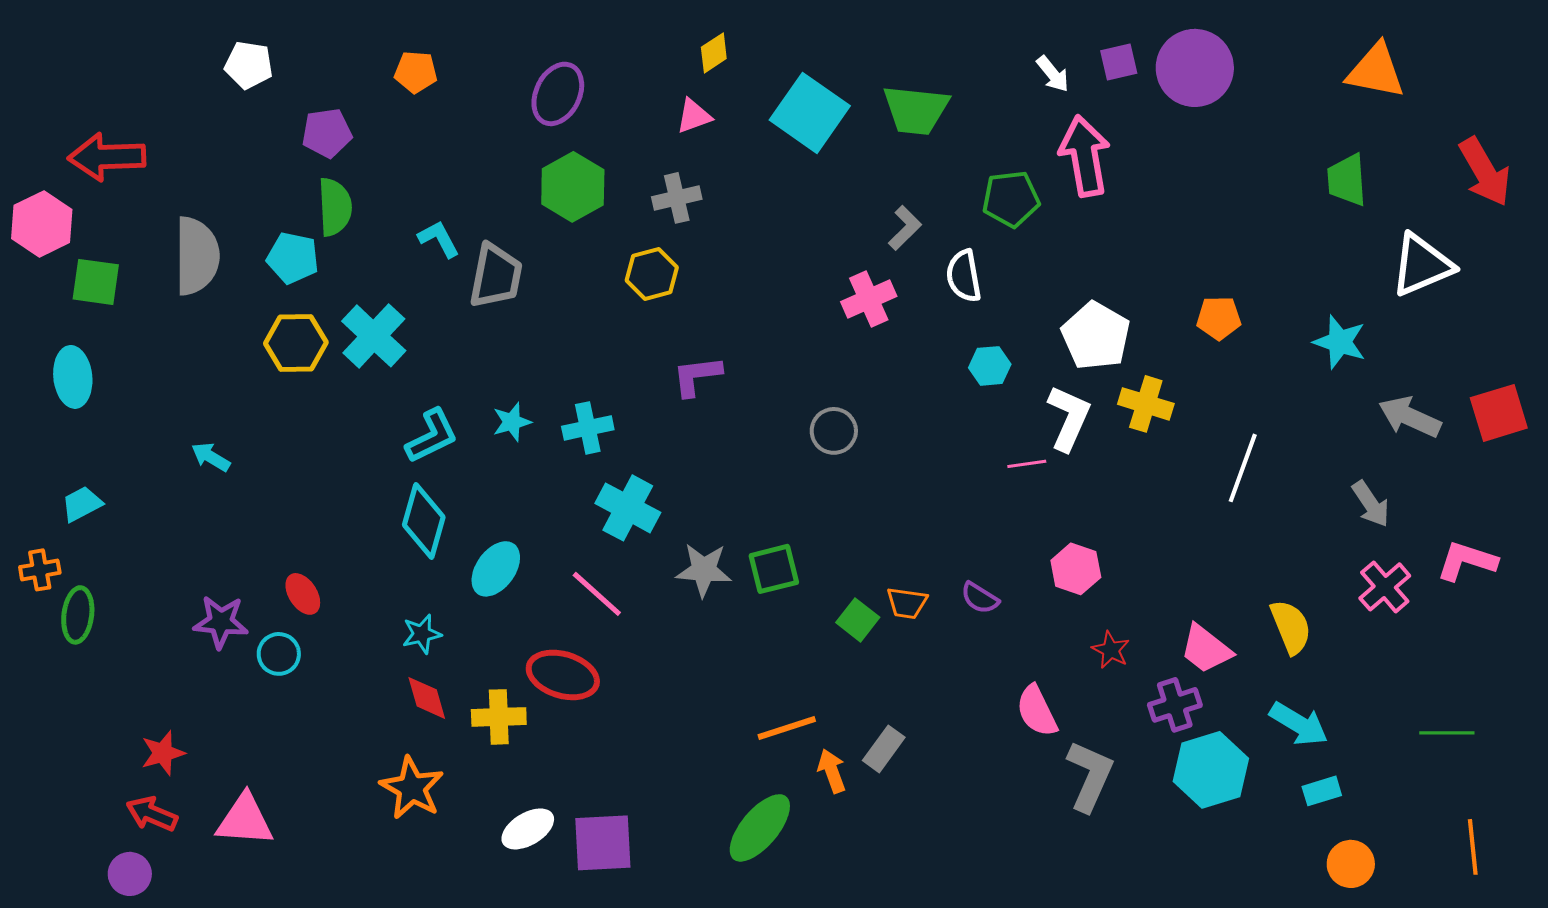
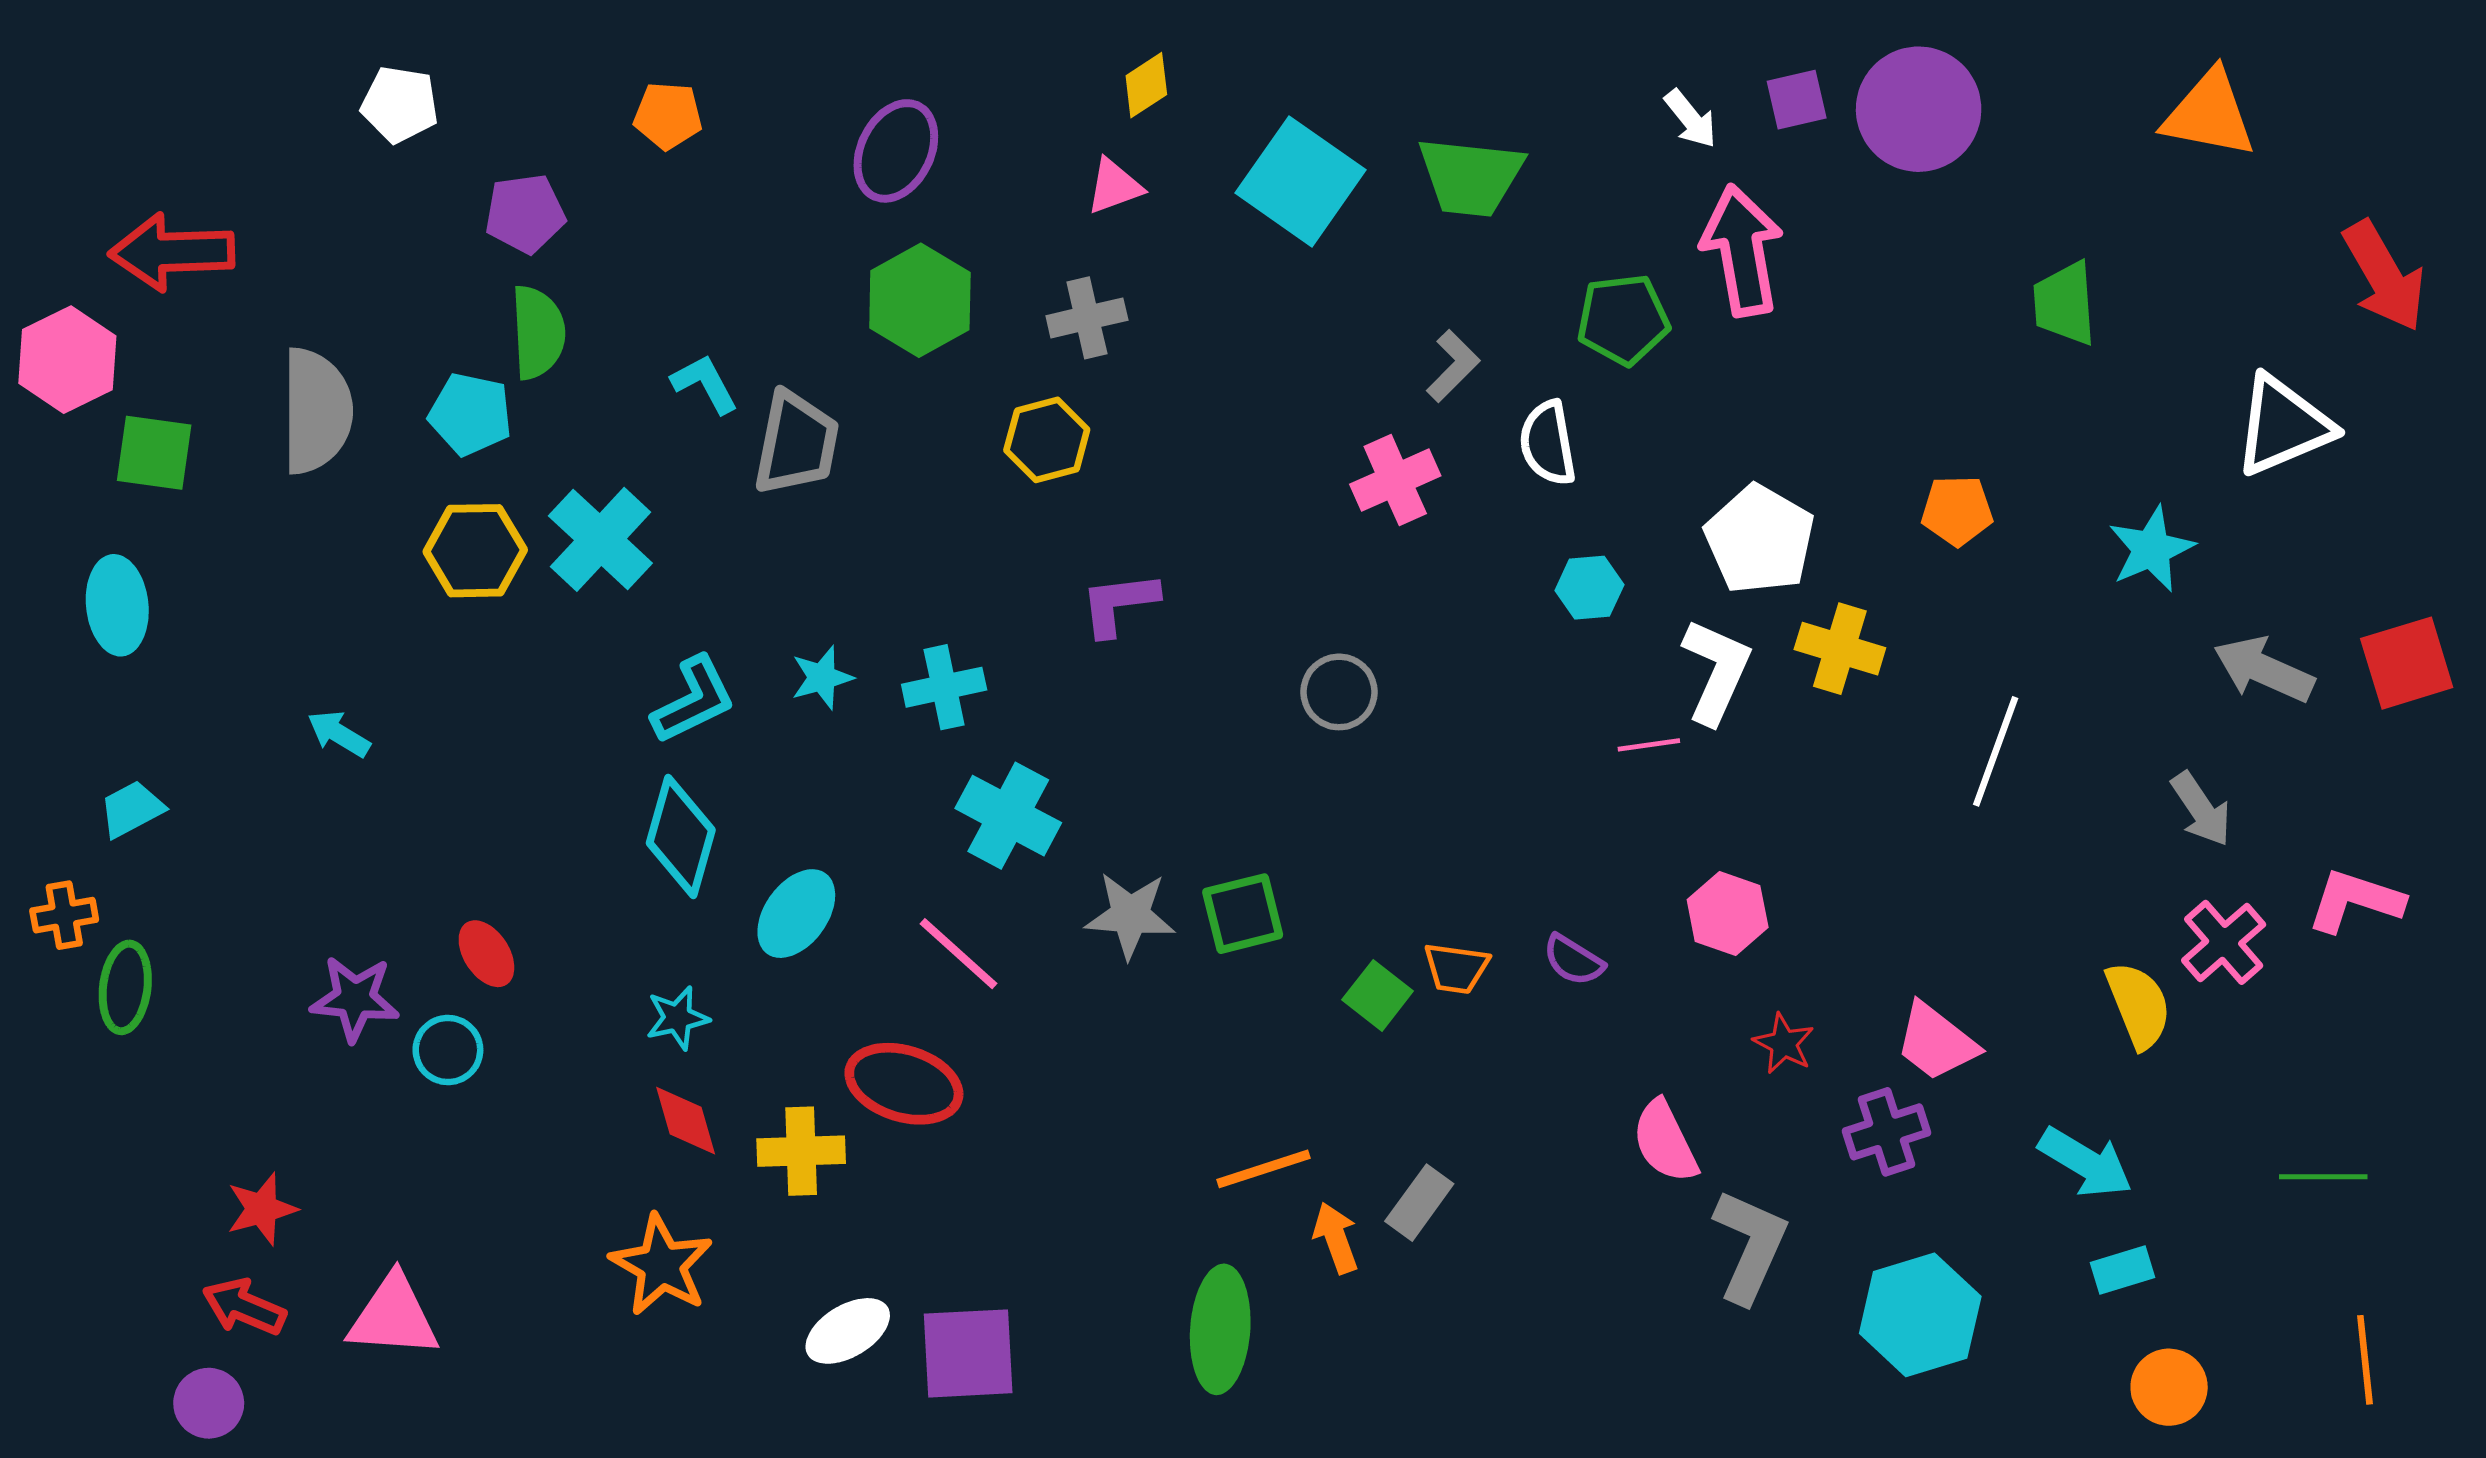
green trapezoid: (1347, 180) -> (2065, 303), moved
cyan star: (1340, 342) -> (2151, 549), turned 30
yellow semicircle: (1291, 627) -> (2139, 1005), moved
cyan hexagon: (1211, 770) -> (1920, 1315), moved
green ellipse: (760, 828) -> (1220, 1329), turned -36

